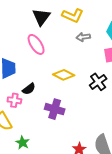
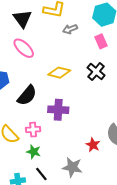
black semicircle: (29, 89) -> (27, 95), size x1.5
pink cross: (14, 100) -> (33, 130), moved

